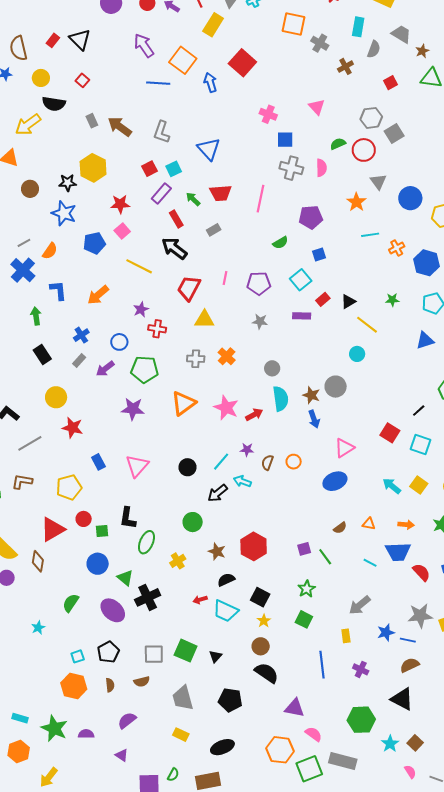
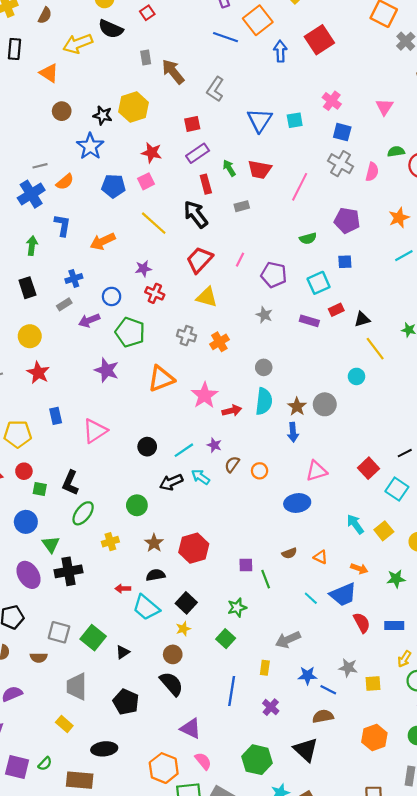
cyan square: (174, 169) -> (295, 120), moved
cyan line: (370, 235) -> (404, 256), turned -36
blue trapezoid: (398, 552) -> (343, 595), turned -36
gray star: (420, 616) -> (348, 668), size x0.7

